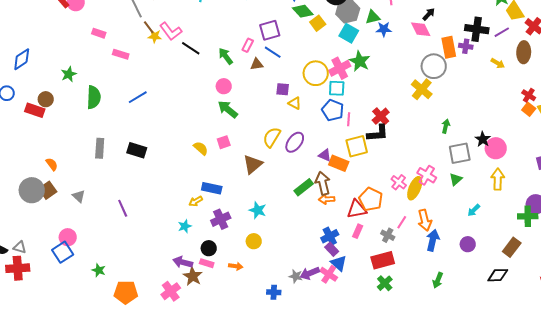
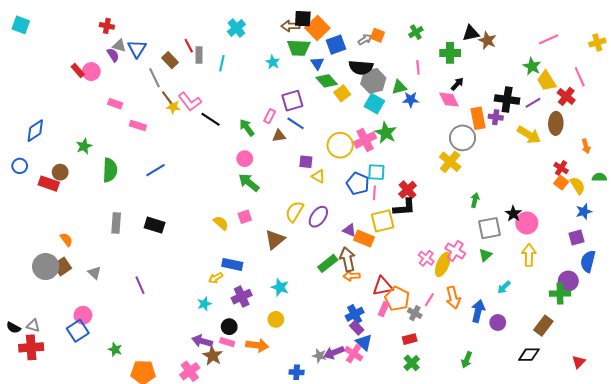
yellow arrow: (498, 63) -> (529, 135), size x1.6
cyan square: (337, 88) -> (376, 172), moved
orange pentagon: (371, 199) -> (397, 299), moved
blue arrow: (433, 240) -> (478, 311), moved
red rectangle: (383, 260) -> (410, 339), size x0.6
orange arrow: (236, 266) -> (257, 345), size x1.5

